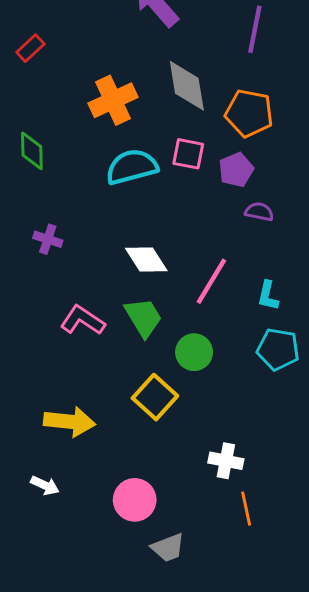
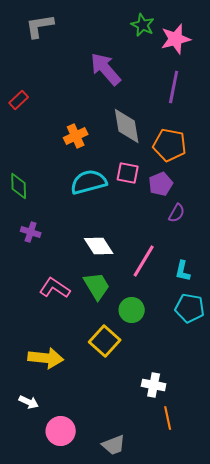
orange cross: (113, 100) -> (76, 136), size x0.7
green diamond: (32, 151) -> (19, 186), moved
purple semicircle: (259, 212) -> (177, 213), turned 108
pink circle: (135, 500) -> (61, 431), moved

